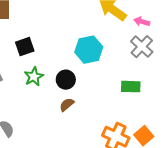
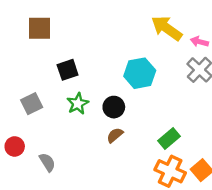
green rectangle: (131, 87) -> (169, 139), moved, turned -42

